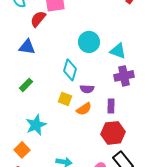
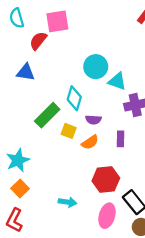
cyan triangle: (118, 51) -> (117, 81), moved
green rectangle: (26, 85) -> (47, 115), moved, size x1.6
cyan star: (36, 125) -> (18, 160), moved
red hexagon: (113, 133) -> (106, 180), moved

